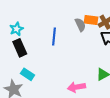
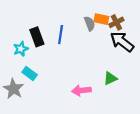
cyan star: (16, 29) -> (21, 49), moved
black rectangle: (20, 48) -> (37, 37), moved

